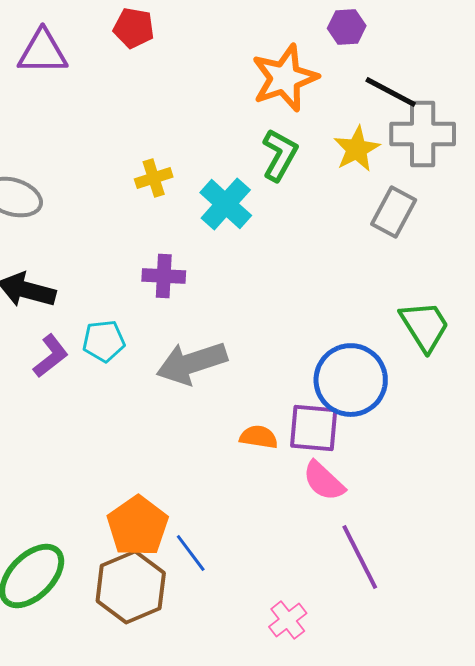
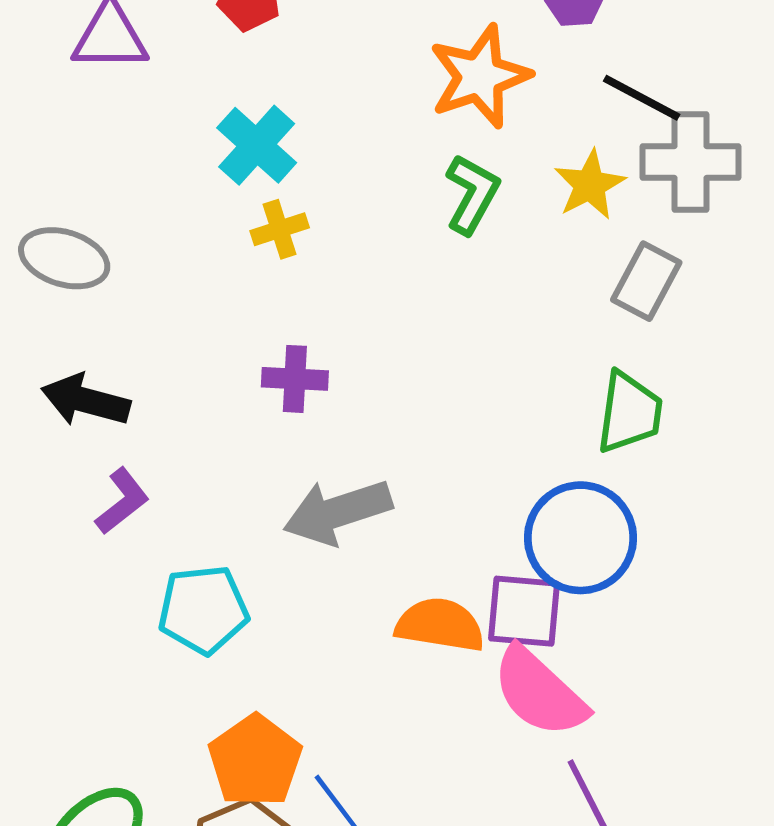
cyan cross: (226, 204) -> (257, 145), moved
green trapezoid: (425, 326) -> (629, 413), moved, turned 40
cyan pentagon: (104, 341) -> (203, 610), moved, size x1.4
orange semicircle: (259, 437) -> (440, 625), size x1.5
pink semicircle: (324, 481) -> (539, 692), size x1.5

